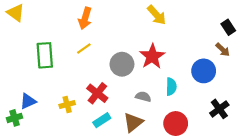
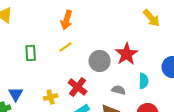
yellow arrow: (157, 15) -> (152, 18), moved
green rectangle: (45, 55) -> (31, 53), size x0.7
blue triangle: (28, 101) -> (16, 94), turned -35

